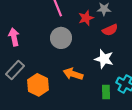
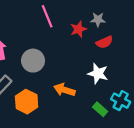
gray circle: (61, 38) -> (33, 61), moved
green rectangle: (106, 92) -> (100, 109), turned -48

